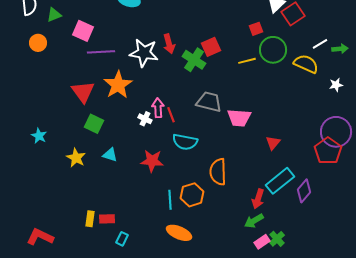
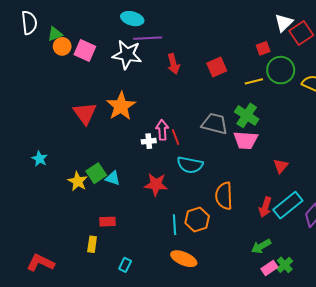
orange circle: (38, 43) -> (62, 46), moved
purple line: (101, 52) -> (148, 38), moved
white star: (144, 53) -> (127, 55), moved
green cross: (194, 60) -> (247, 115), moved
white cross: (145, 119) -> (149, 141), turned -32
green square: (94, 124) -> (96, 173), moved, turned 30
red arrow: (258, 199) -> (265, 207), moved
red rectangle: (107, 219) -> (108, 222), moved

